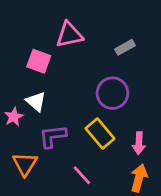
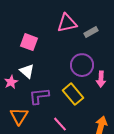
pink triangle: (69, 35) -> (67, 23), moved
pink arrow: (139, 143) -> (101, 79), moved

